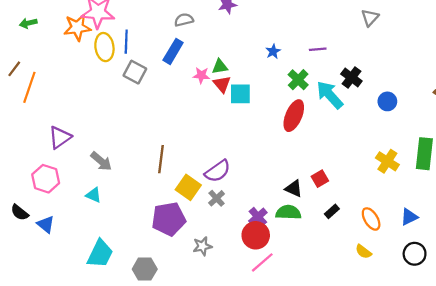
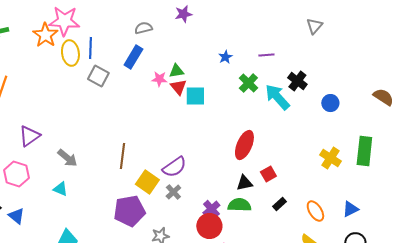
orange star: (77, 27) -> (45, 35), turned -30
red ellipse: (294, 116) -> (244, 145), moved
black triangle: (294, 188) -> (244, 183), turned -36

